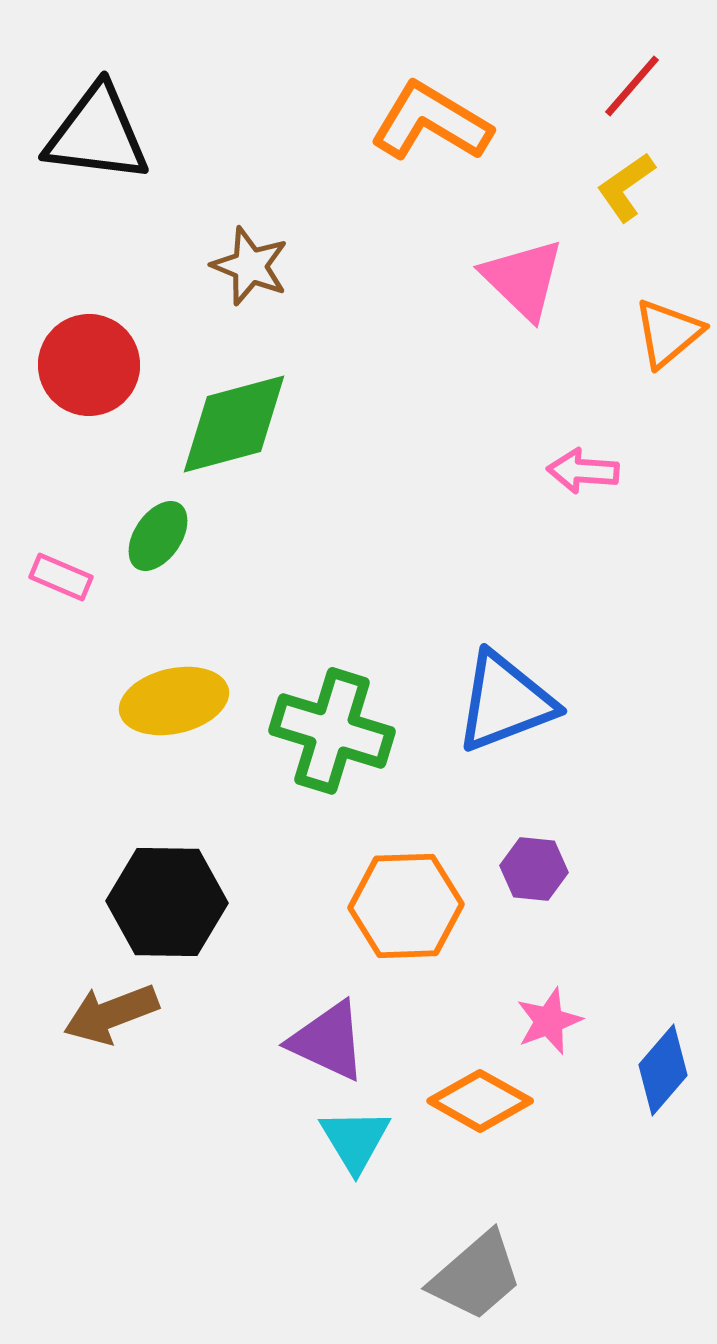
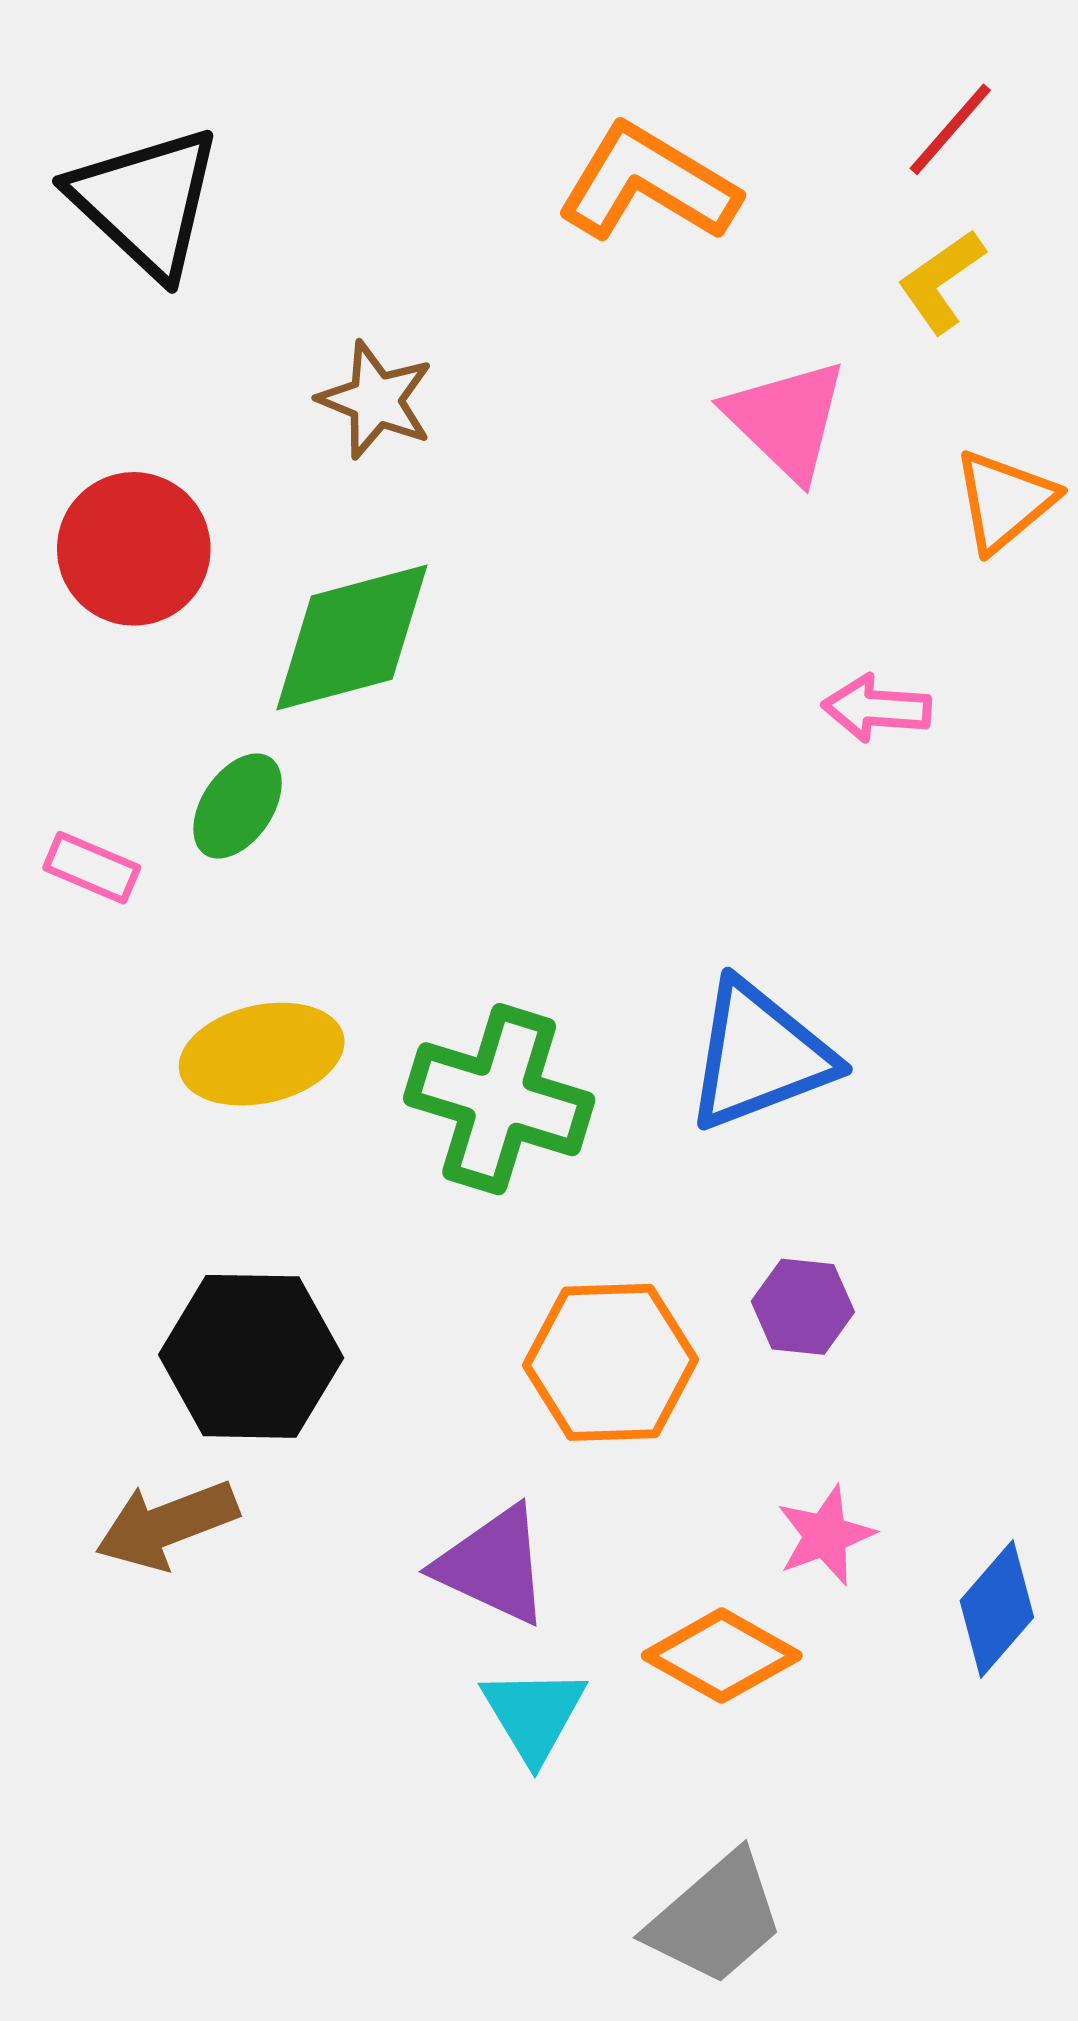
black triangle: (97, 134) -> (146, 201), turned 36

